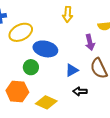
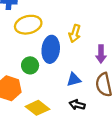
yellow arrow: (68, 14) -> (75, 33), moved
blue ellipse: (45, 49) -> (51, 49), turned 70

